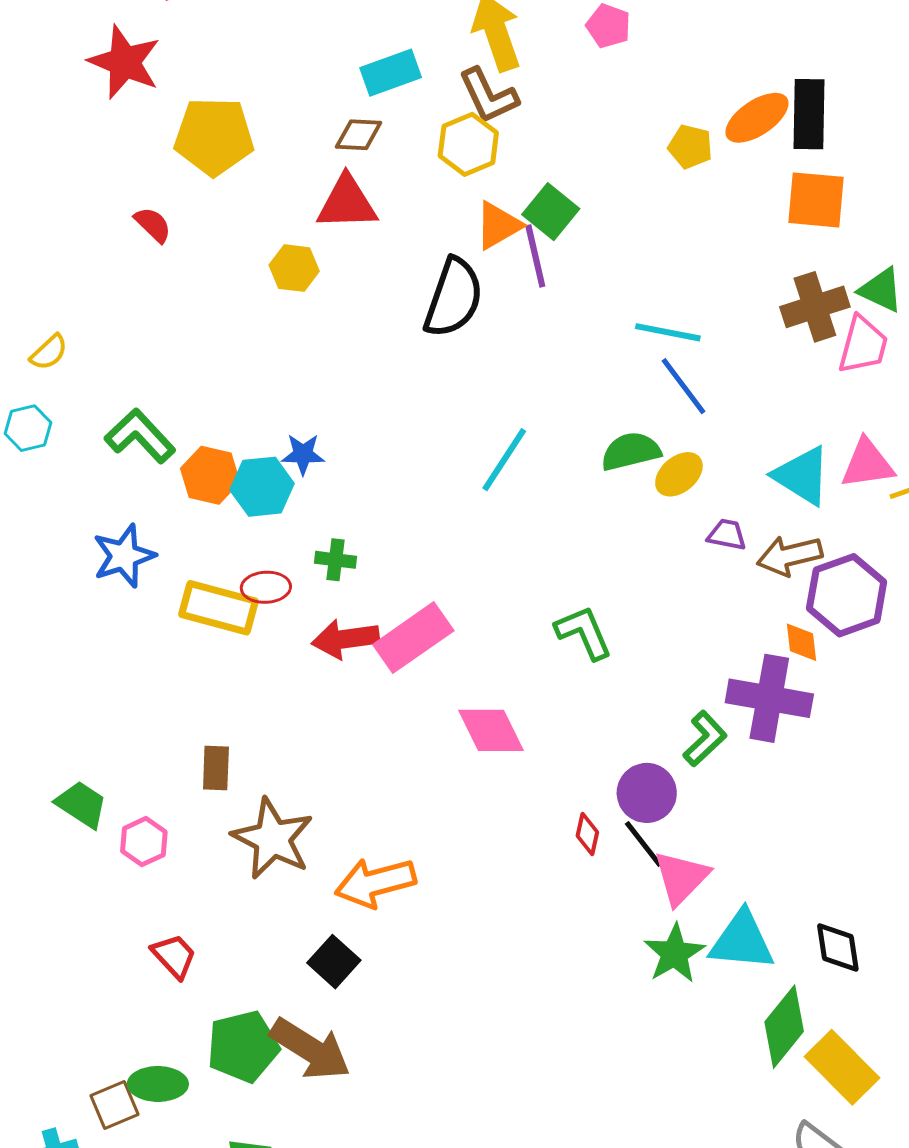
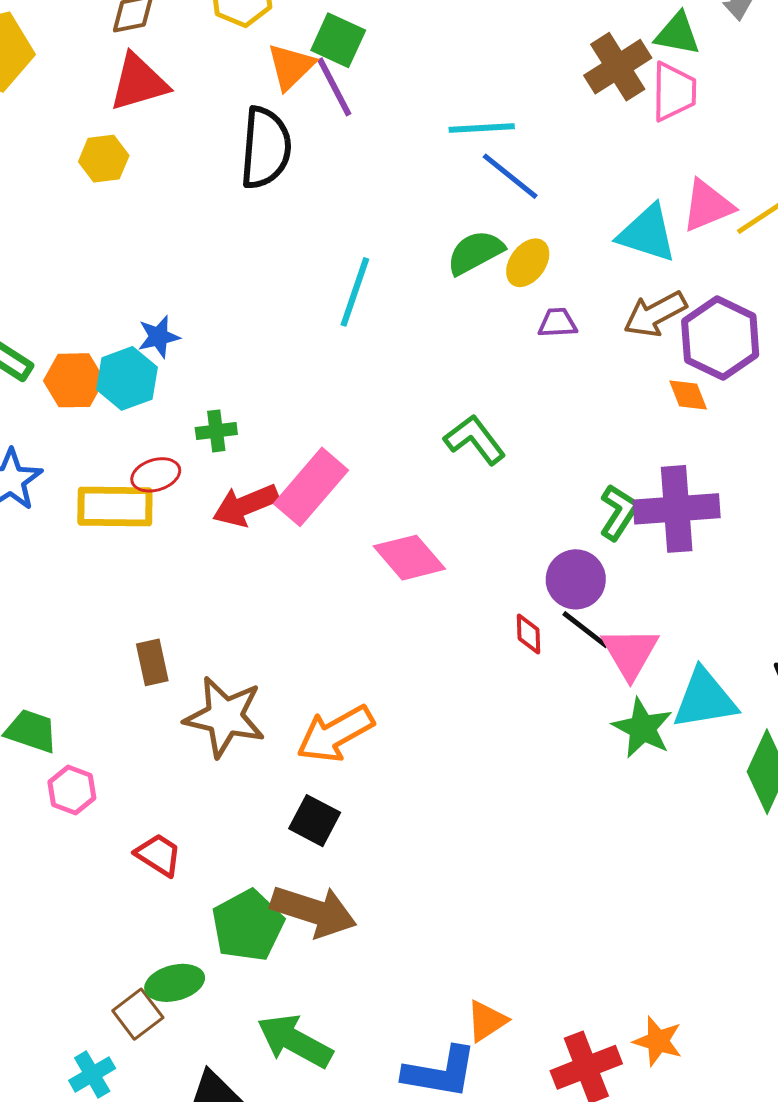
purple trapezoid: (727, 535) -> (557, 323), moved
purple cross: (769, 698) -> (677, 509), moved
pink hexagon: (144, 842) -> (72, 790), moved

